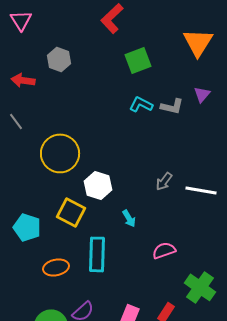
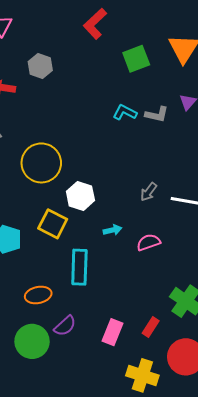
green square: (138, 60) -> (136, 59), moved
cyan arrow: (129, 218) -> (112, 230), turned -72
pink semicircle: (164, 250) -> (149, 242), moved
orange ellipse: (56, 267) -> (38, 295), moved

